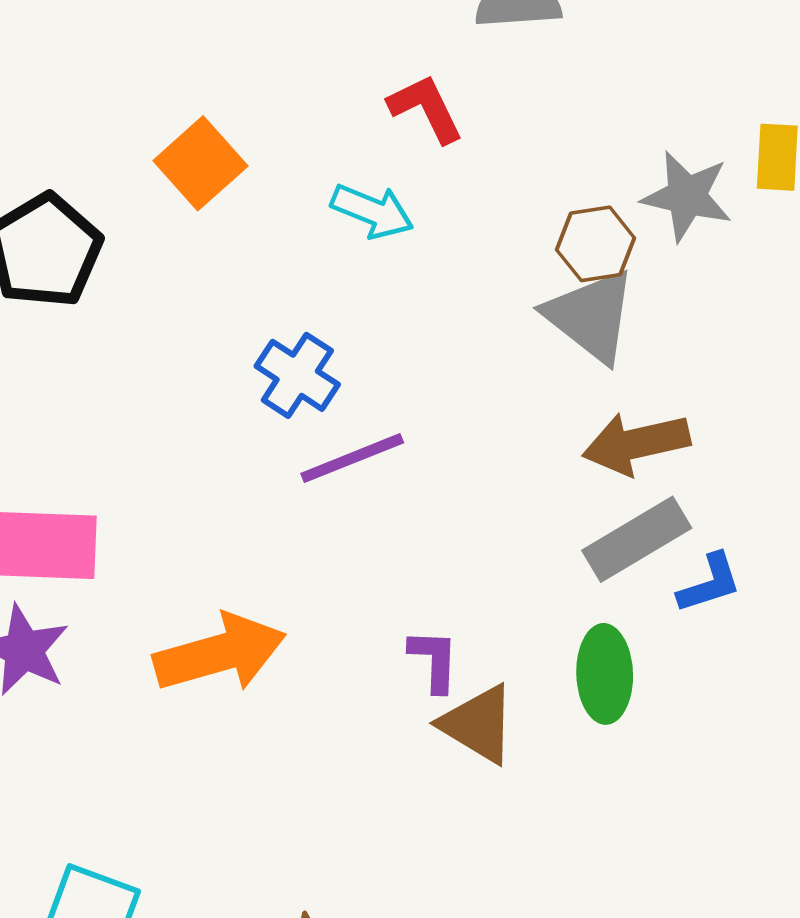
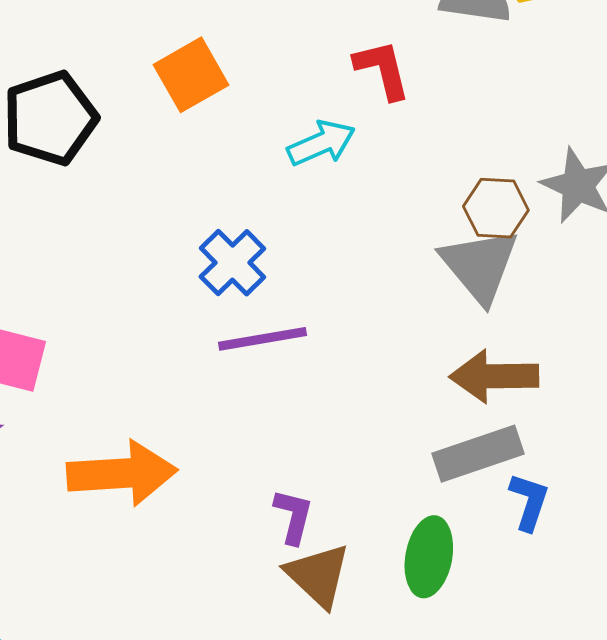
cyan arrow: (372, 211) -> (321, 143), turned -58
blue L-shape: (709, 583) -> (529, 502), turned -66

